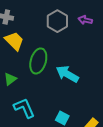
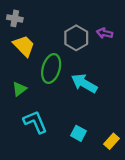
purple arrow: (85, 20) -> (105, 33), moved
gray hexagon: (57, 21) -> (76, 38), moved

